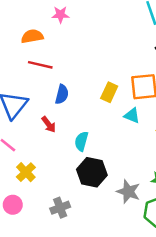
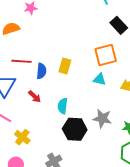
red line: (40, 65) -> (21, 61), moved
yellow rectangle: (109, 92) -> (65, 66), moved
gray star: (128, 192) -> (102, 118), moved

